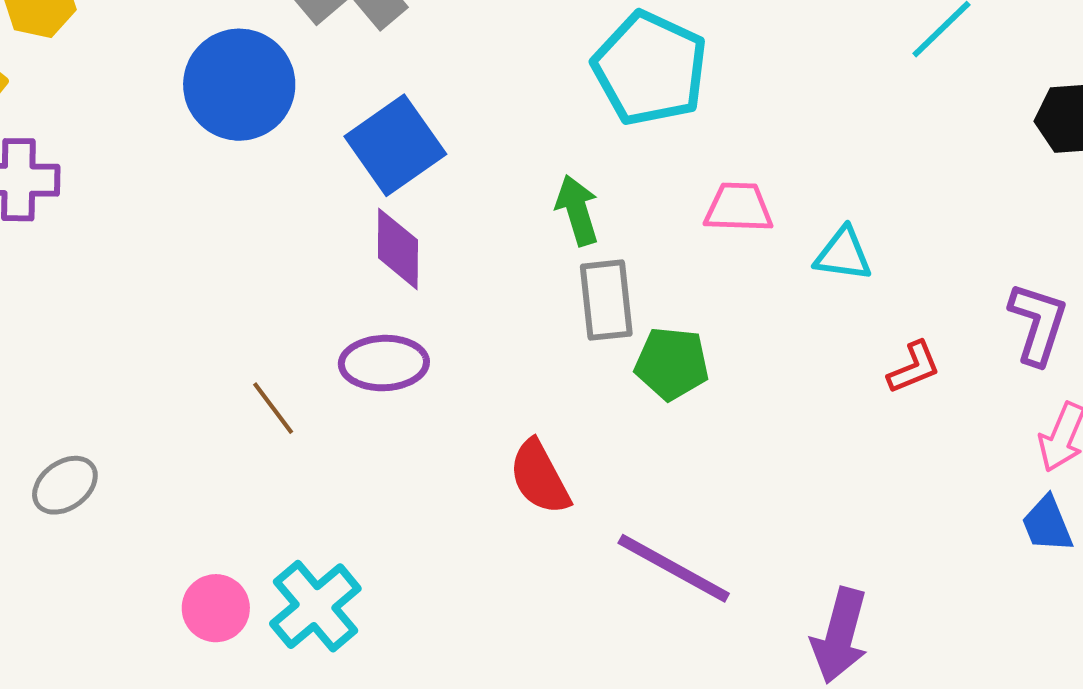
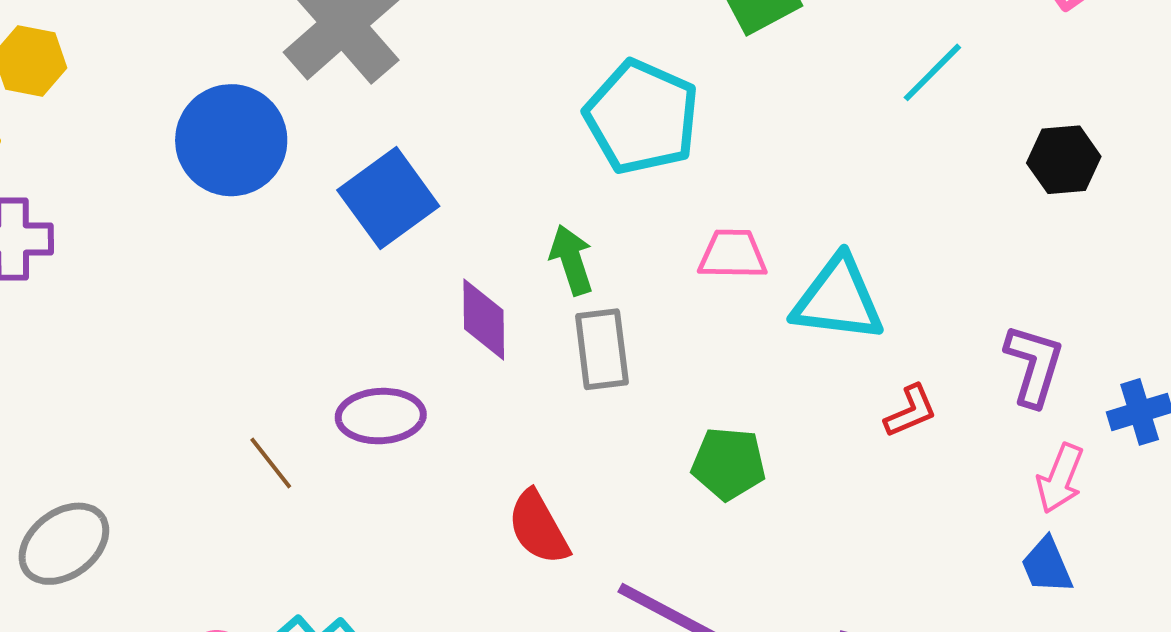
purple diamond: (398, 249) -> (484, 320), moved
cyan triangle: (843, 254) -> (838, 299), size x1.6
green pentagon: (672, 363) -> (729, 464), moved
gray ellipse: (65, 485) -> (64, 544), size x1.4

